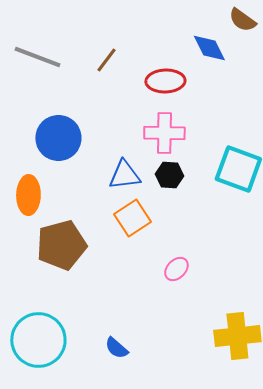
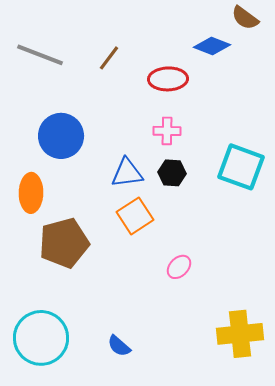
blue diamond: (209, 48) -> (212, 46), turned -42
pink cross: (164, 133) -> (167, 131), size x0.7

